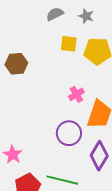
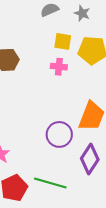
pink cross: (76, 94) -> (59, 67), moved, turned 35

